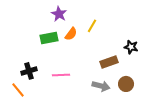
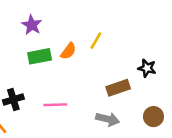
purple star: (59, 14) -> (32, 25), moved
brown circle: (126, 84) -> (153, 117), moved

